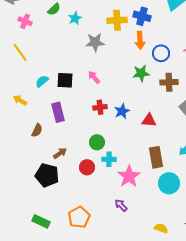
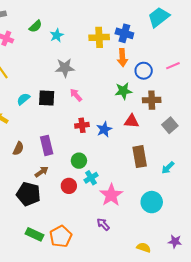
gray star: (95, 42) -> (65, 68), moved
purple rectangle: (58, 112) -> (47, 145), moved
red triangle: (149, 120) -> (131, 121), moved
brown rectangle: (156, 157) -> (140, 157), moved
cyan cross: (109, 159) -> (91, 178), turned -32
green rectangle: (41, 221) -> (34, 234), moved

